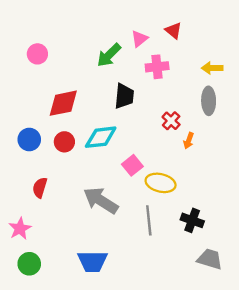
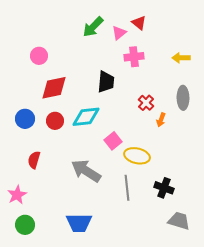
red triangle: (173, 30) -> (139, 23), moved
pink circle: (37, 54) -> (39, 56), moved
green arrow: (109, 55) -> (93, 27), moved
gray ellipse: (209, 101) -> (183, 98), moved

